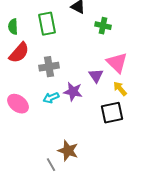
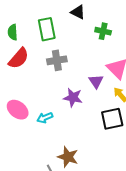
gray cross: (49, 67) -> (57, 60), moved
cyan arrow: (51, 98) -> (45, 118), moved

